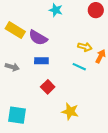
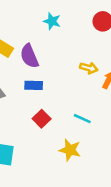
purple semicircle: (38, 38) -> (29, 56), turned 36
cyan line: (79, 67) -> (82, 119), moved

